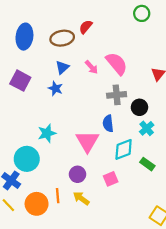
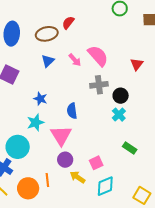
blue star: (55, 88) -> (40, 99), moved
blue semicircle: (108, 123) -> (72, 111), moved
cyan cross: (147, 128) -> (119, 115), moved
pink triangle: (87, 141) -> (61, 135), moved
cyan diamond: (124, 149) -> (105, 186), moved
yellow arrow: (81, 198) -> (78, 177), moved

